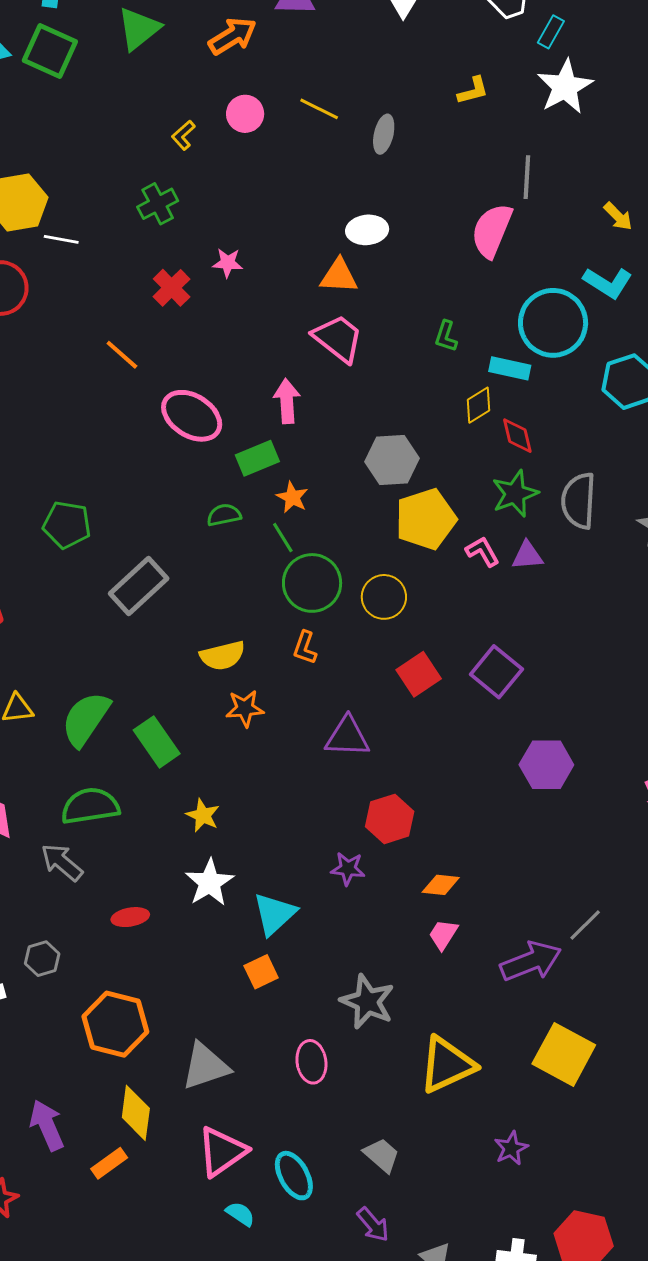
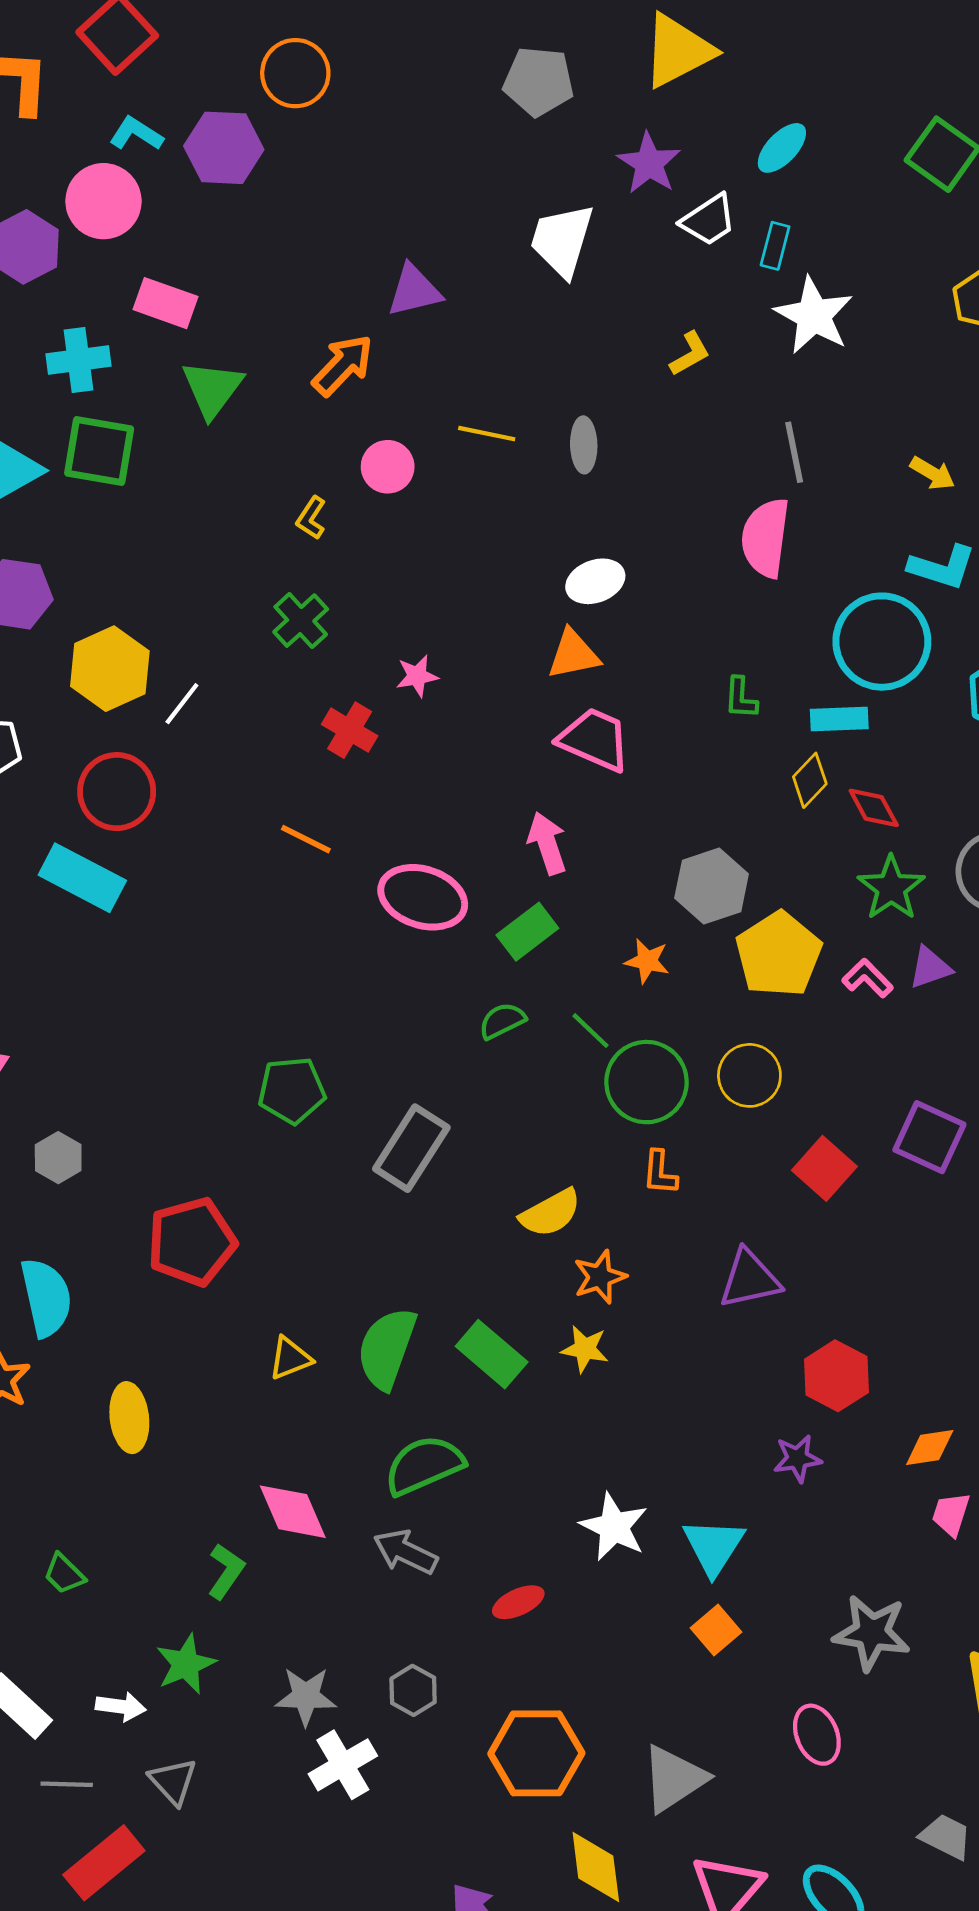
white line: (61, 239) -> (182, 704), turned -48
orange star: (292, 497) -> (647, 961), moved
yellow star: (203, 815) -> (585, 1349), moved

